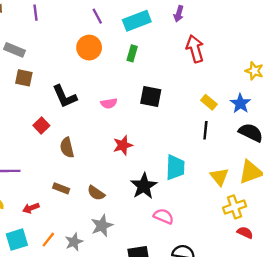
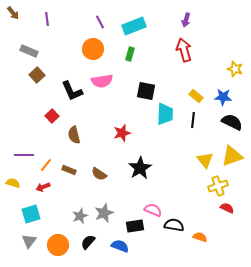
purple arrow: (179, 14) -> (186, 20), moved
brown square: (24, 78) -> (37, 75), turned 35
pink semicircle: (109, 103) -> (102, 81), moved, size x1.5
blue star: (240, 103) -> (223, 97), turned -30
cyan trapezoid: (175, 167) -> (165, 114), moved
pink semicircle: (164, 216) -> (153, 210), moved
gray star: (102, 226) -> (104, 213), moved
orange line: (48, 240) -> (46, 165), moved

